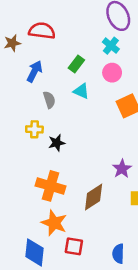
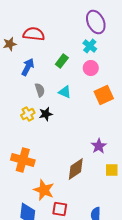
cyan triangle: (81, 91) -> (65, 92), moved
yellow cross: (34, 129) -> (28, 114), turned -32
black star: (57, 143) -> (46, 114), moved
orange cross: (50, 186) -> (23, 160), moved

